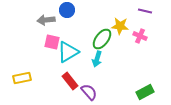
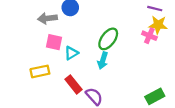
yellow star: (120, 26) -> (158, 25), moved
cyan triangle: (68, 52) -> (71, 53), size x0.6
yellow rectangle: (22, 78) -> (40, 71), moved

